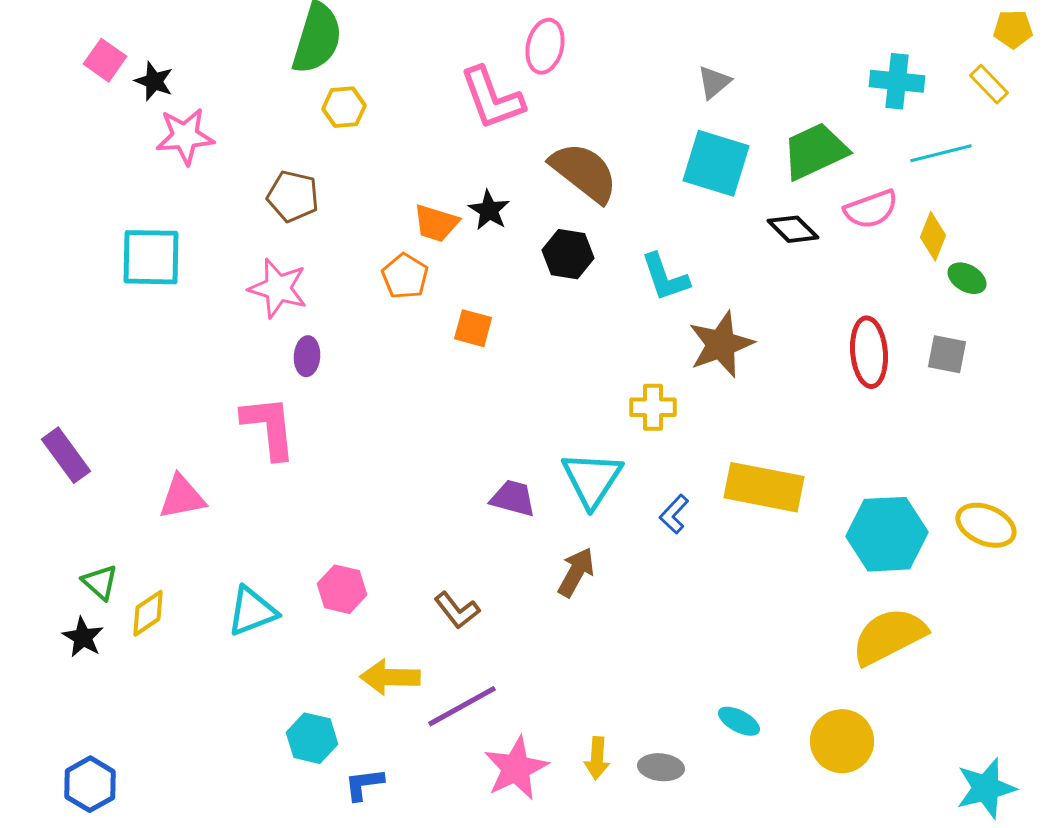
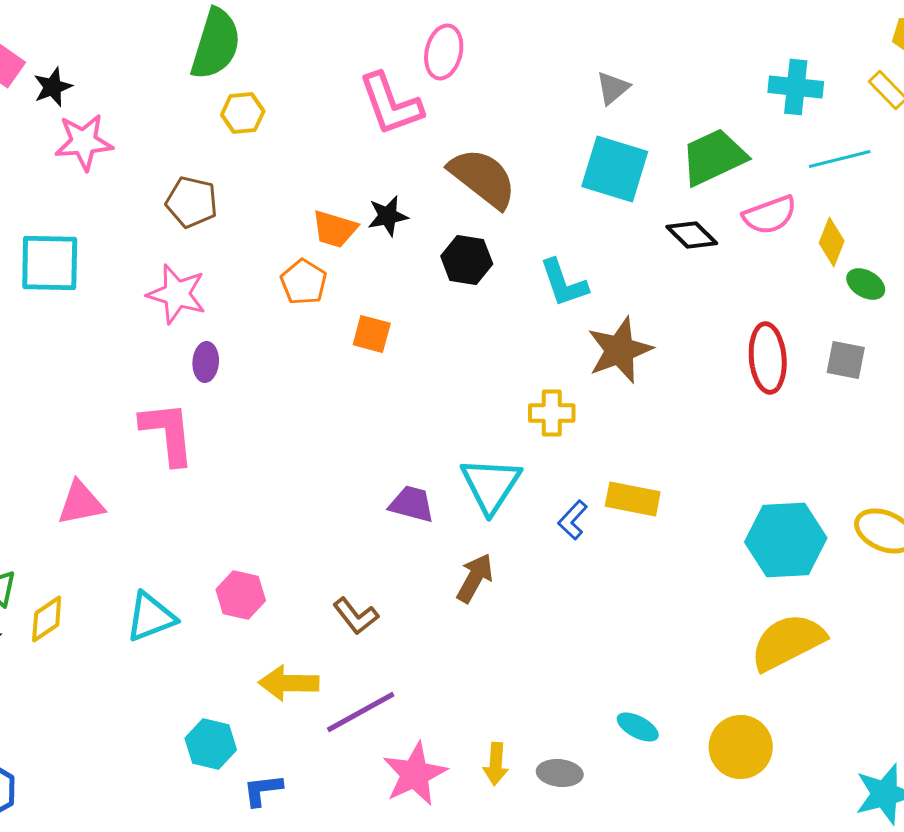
black star: (154, 81) -> (53, 87), turned 30
black star: (489, 210) -> (388, 216), turned 30
yellow rectangle: (764, 487) -> (633, 499), moved, size x0.7

